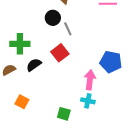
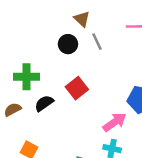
gray line: (68, 29) -> (97, 42), moved
pink arrow: (90, 80) -> (115, 122), turned 48

